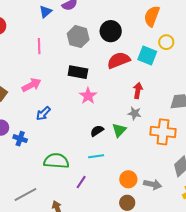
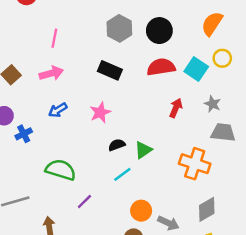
pink line: (39, 46) -> (54, 38), moved
pink star: (88, 96) -> (100, 112), moved
gray star: (135, 113) -> (213, 104), moved
blue cross: (20, 139) -> (24, 134), turned 32
cyan line: (96, 156) -> (122, 174), moved, turned -42

